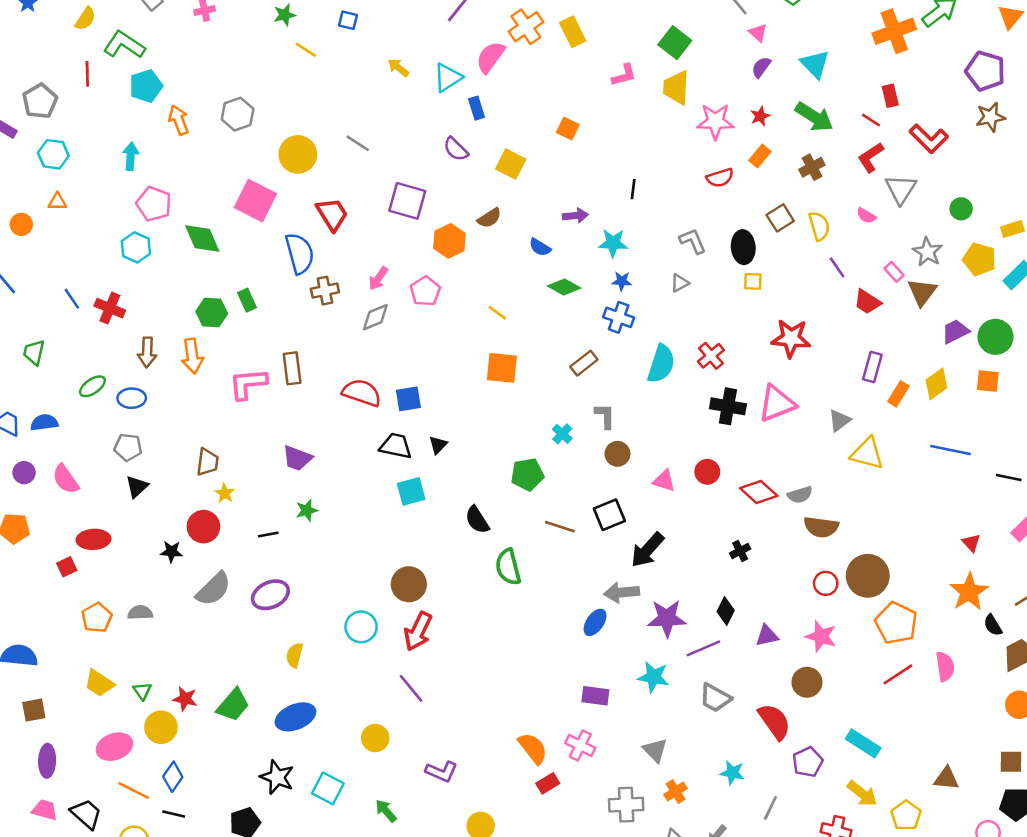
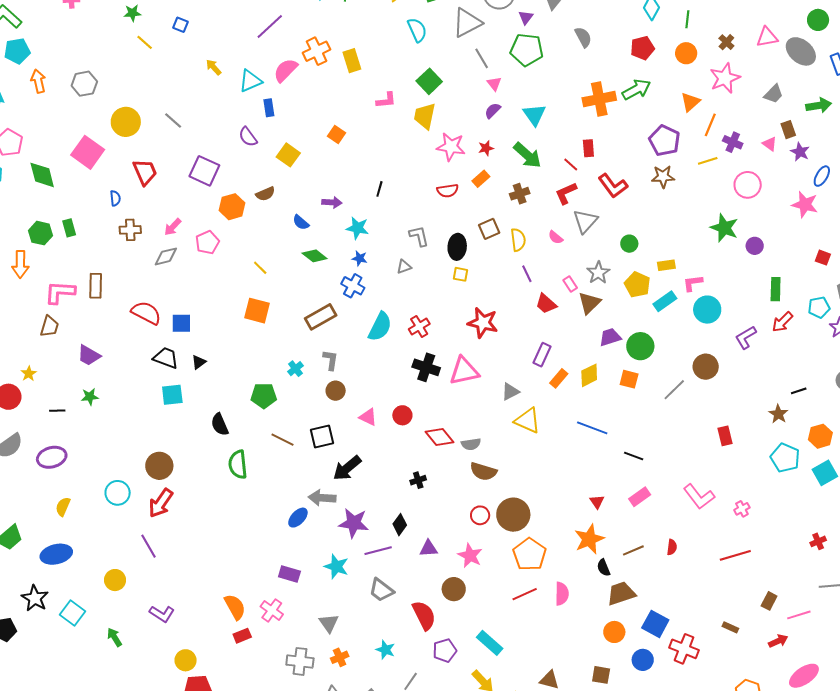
blue semicircle: (300, 253) -> (115, 198), size x0.5
brown rectangle: (584, 363) -> (321, 317), size x1.4
brown trapezoid: (207, 462) -> (49, 326), moved

